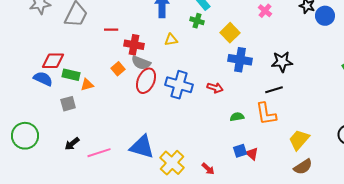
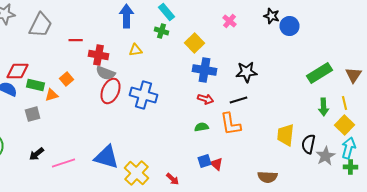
orange square: (118, 69) -> (66, 79), moved
red arrow: (215, 88) -> (206, 99), moved
yellow trapezoid: (299, 140) -> (286, 135), moved, turned -35
brown semicircle: (303, 167) -> (268, 177), turned 36

